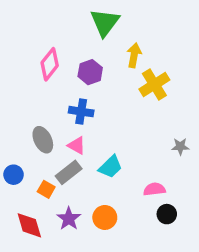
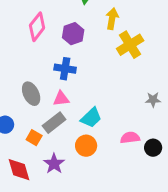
pink triangle: (77, 145) -> (61, 99), turned -36
black circle: (167, 214) -> (153, 148), moved
orange circle: (105, 217) -> (86, 146), moved

